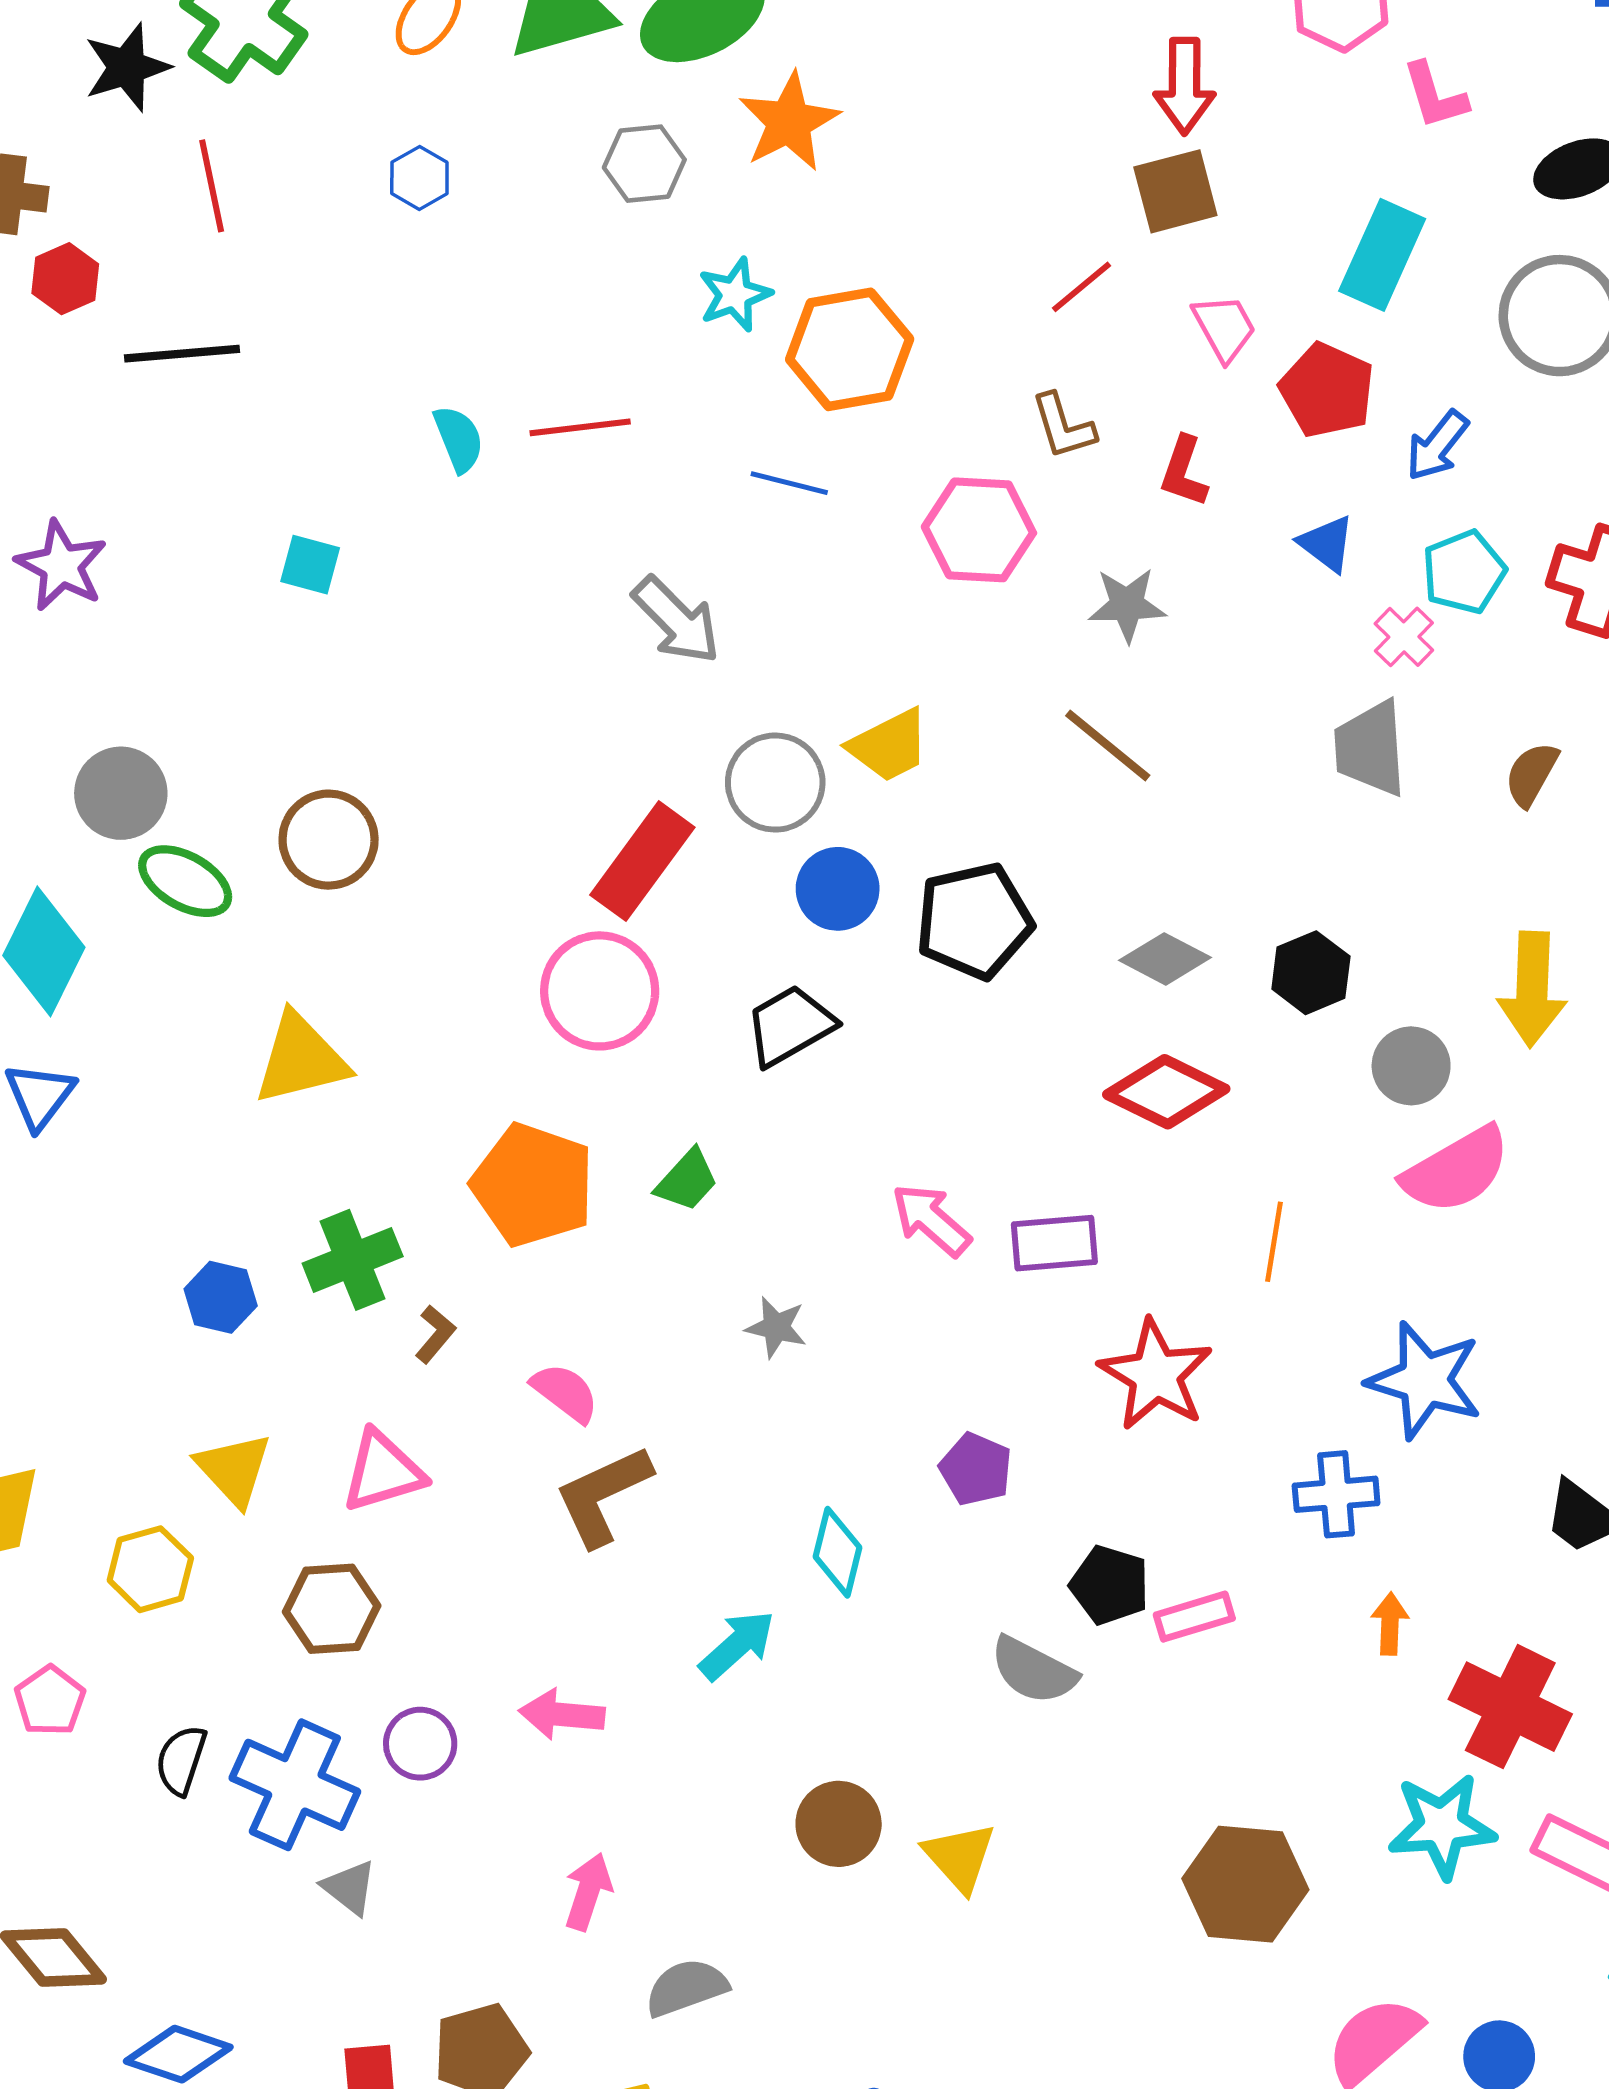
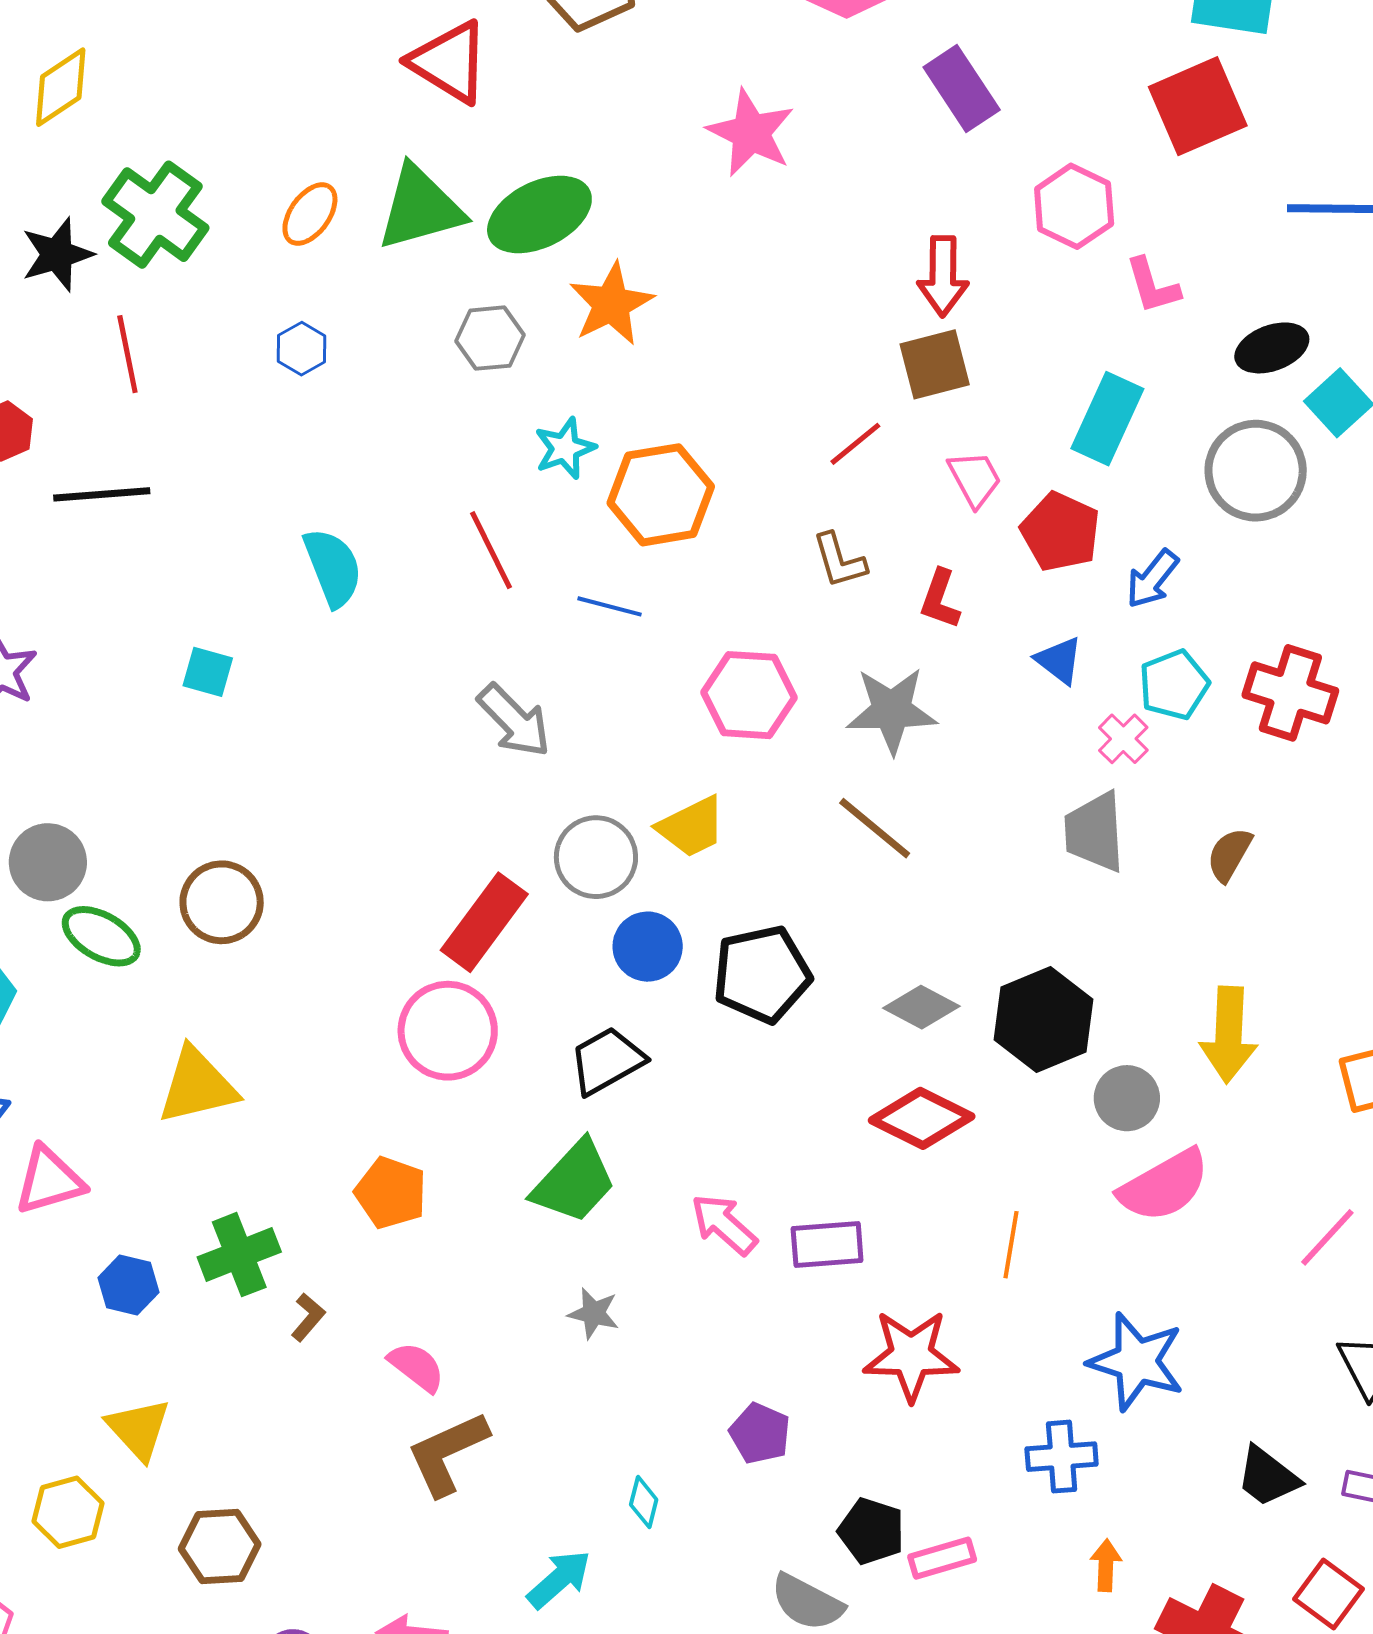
red line: (580, 427) -> (491, 550), moved, turned 70
cyan semicircle: (459, 439) -> (333, 567), size x1.4
pink hexagon: (979, 530) -> (749, 695), moved
gray star: (1127, 605) -> (892, 710), size x1.4
black hexagon: (1311, 973) -> (1043, 1020), size x1.5
green trapezoid: (687, 1180) -> (574, 1182), moved, size x1.6
orange pentagon: (533, 1185) -> (391, 1193), size x0.7
red star: (1156, 1375) -> (911, 1355), turned -30
pink triangle: (383, 1472) -> (49, 1180), moved
cyan diamond: (838, 1552) -> (644, 1502), size x0.7

